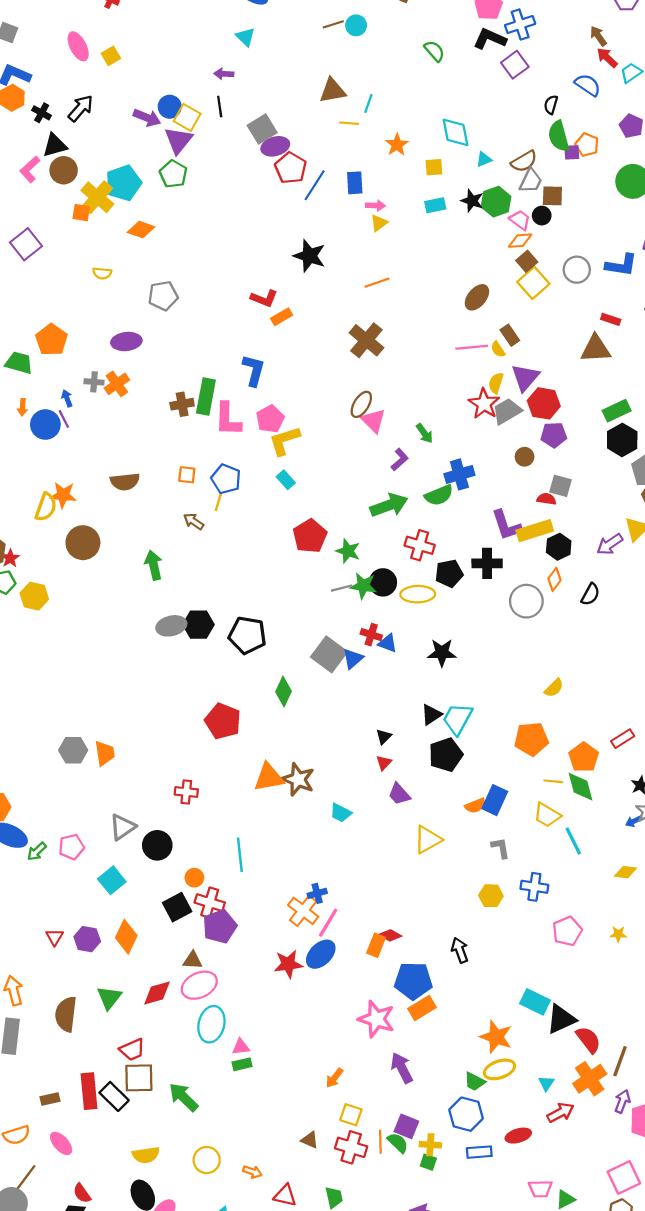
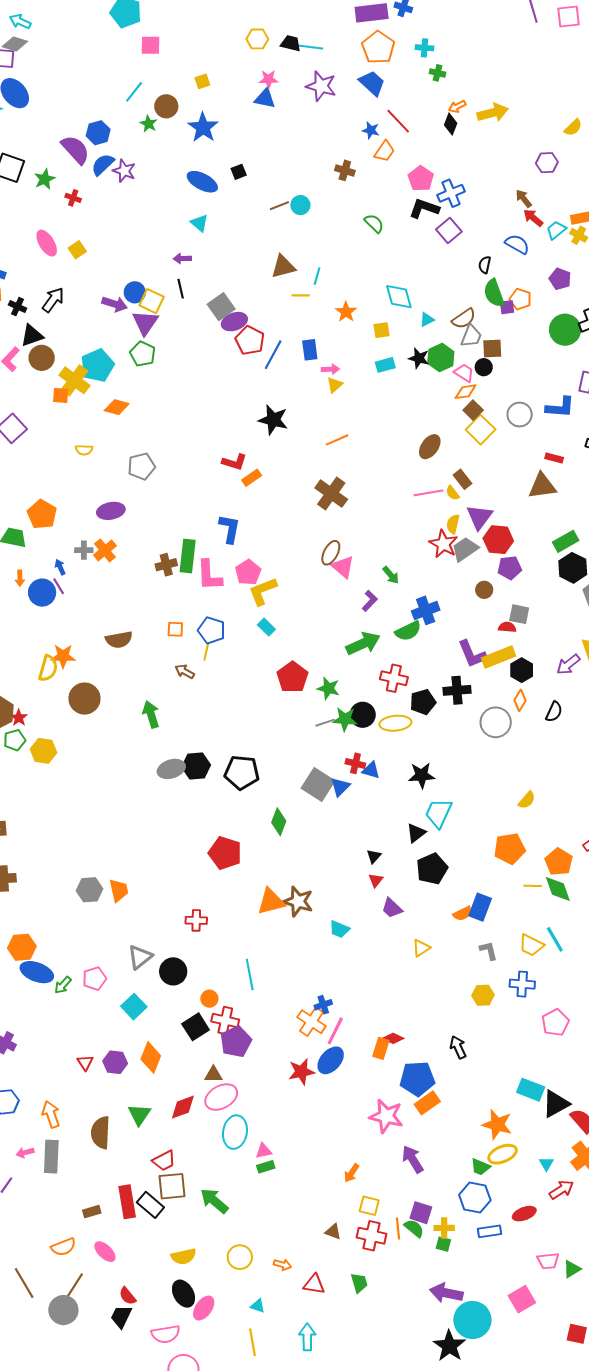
cyan trapezoid: (457, 719) -> (439, 813), moved
yellow trapezoid: (547, 815) -> (531, 945), moved
yellow triangle: (428, 840) -> (421, 948), size x0.7

